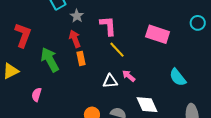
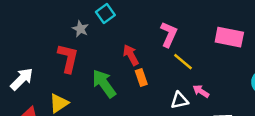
gray star: (77, 16) -> (80, 29), moved
pink L-shape: (108, 26) -> (169, 34), turned 35

